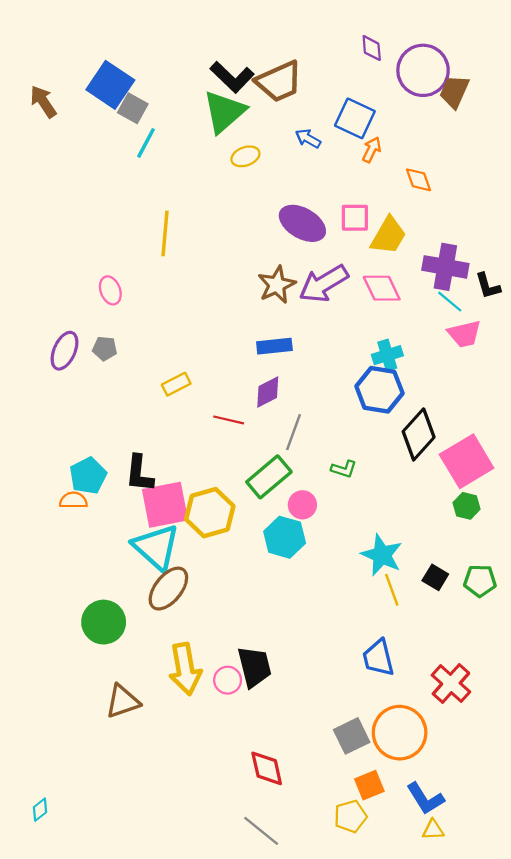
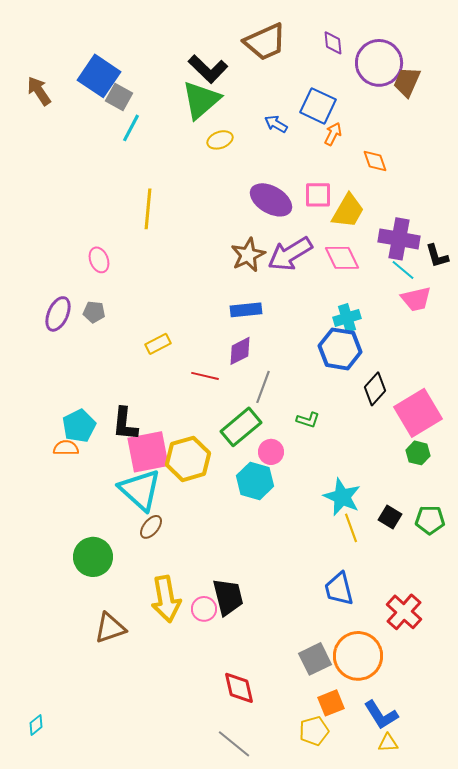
brown trapezoid: (279, 82) -> (265, 42), moved
black diamond: (419, 434) -> (375, 389), size x0.7
brown ellipse: (168, 589) -> (151, 527), size x0.6

